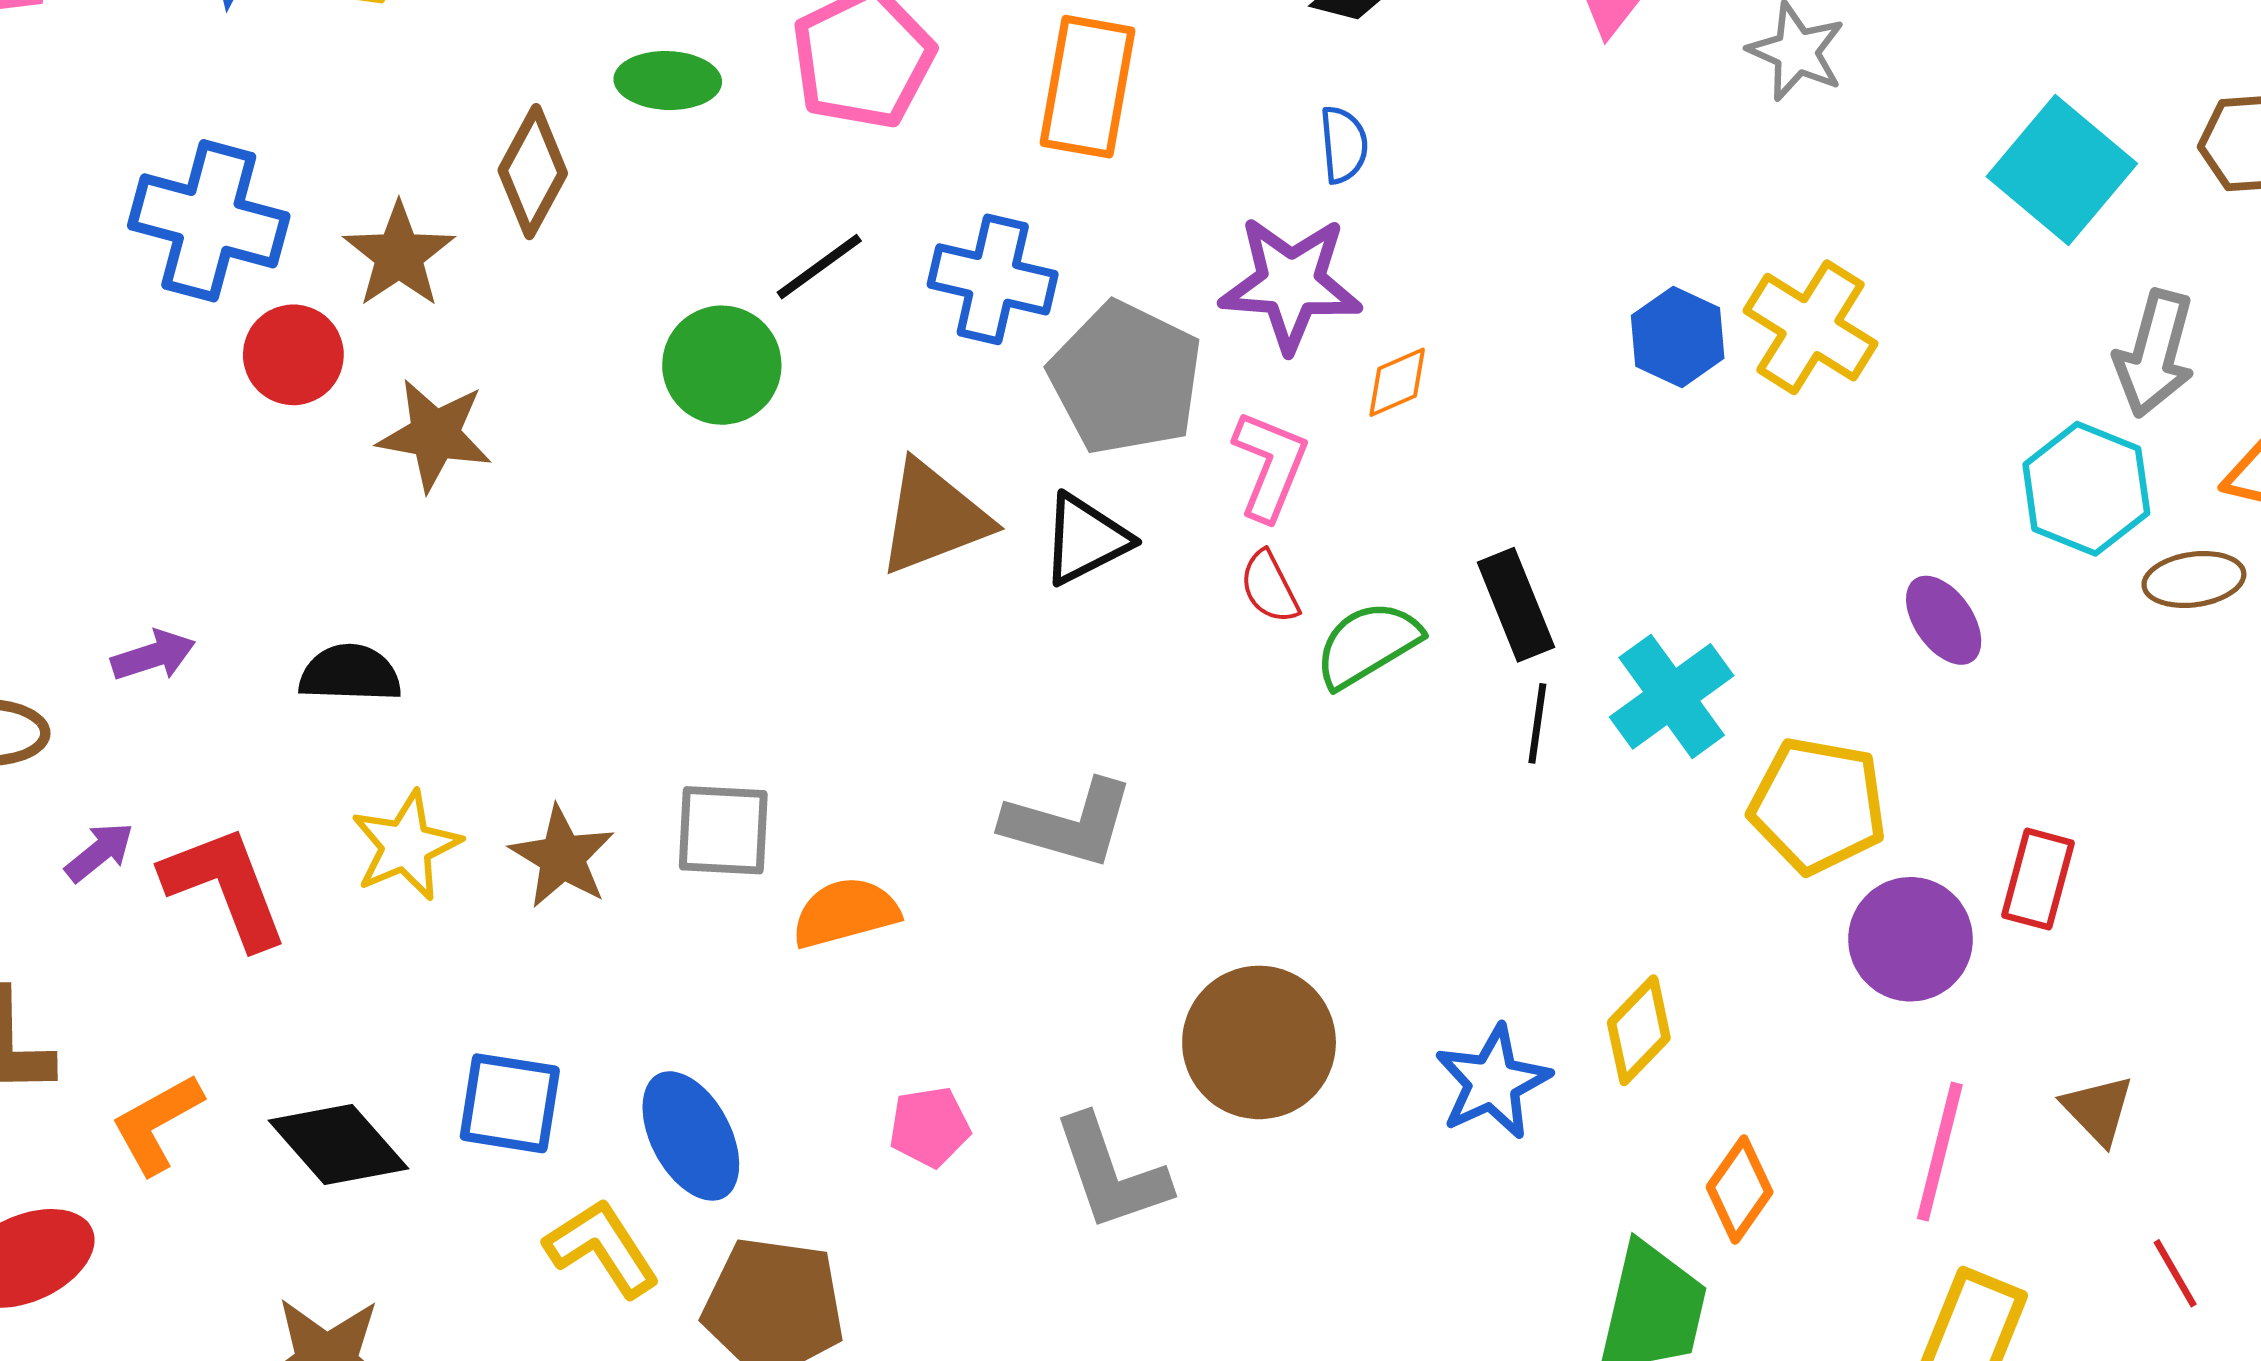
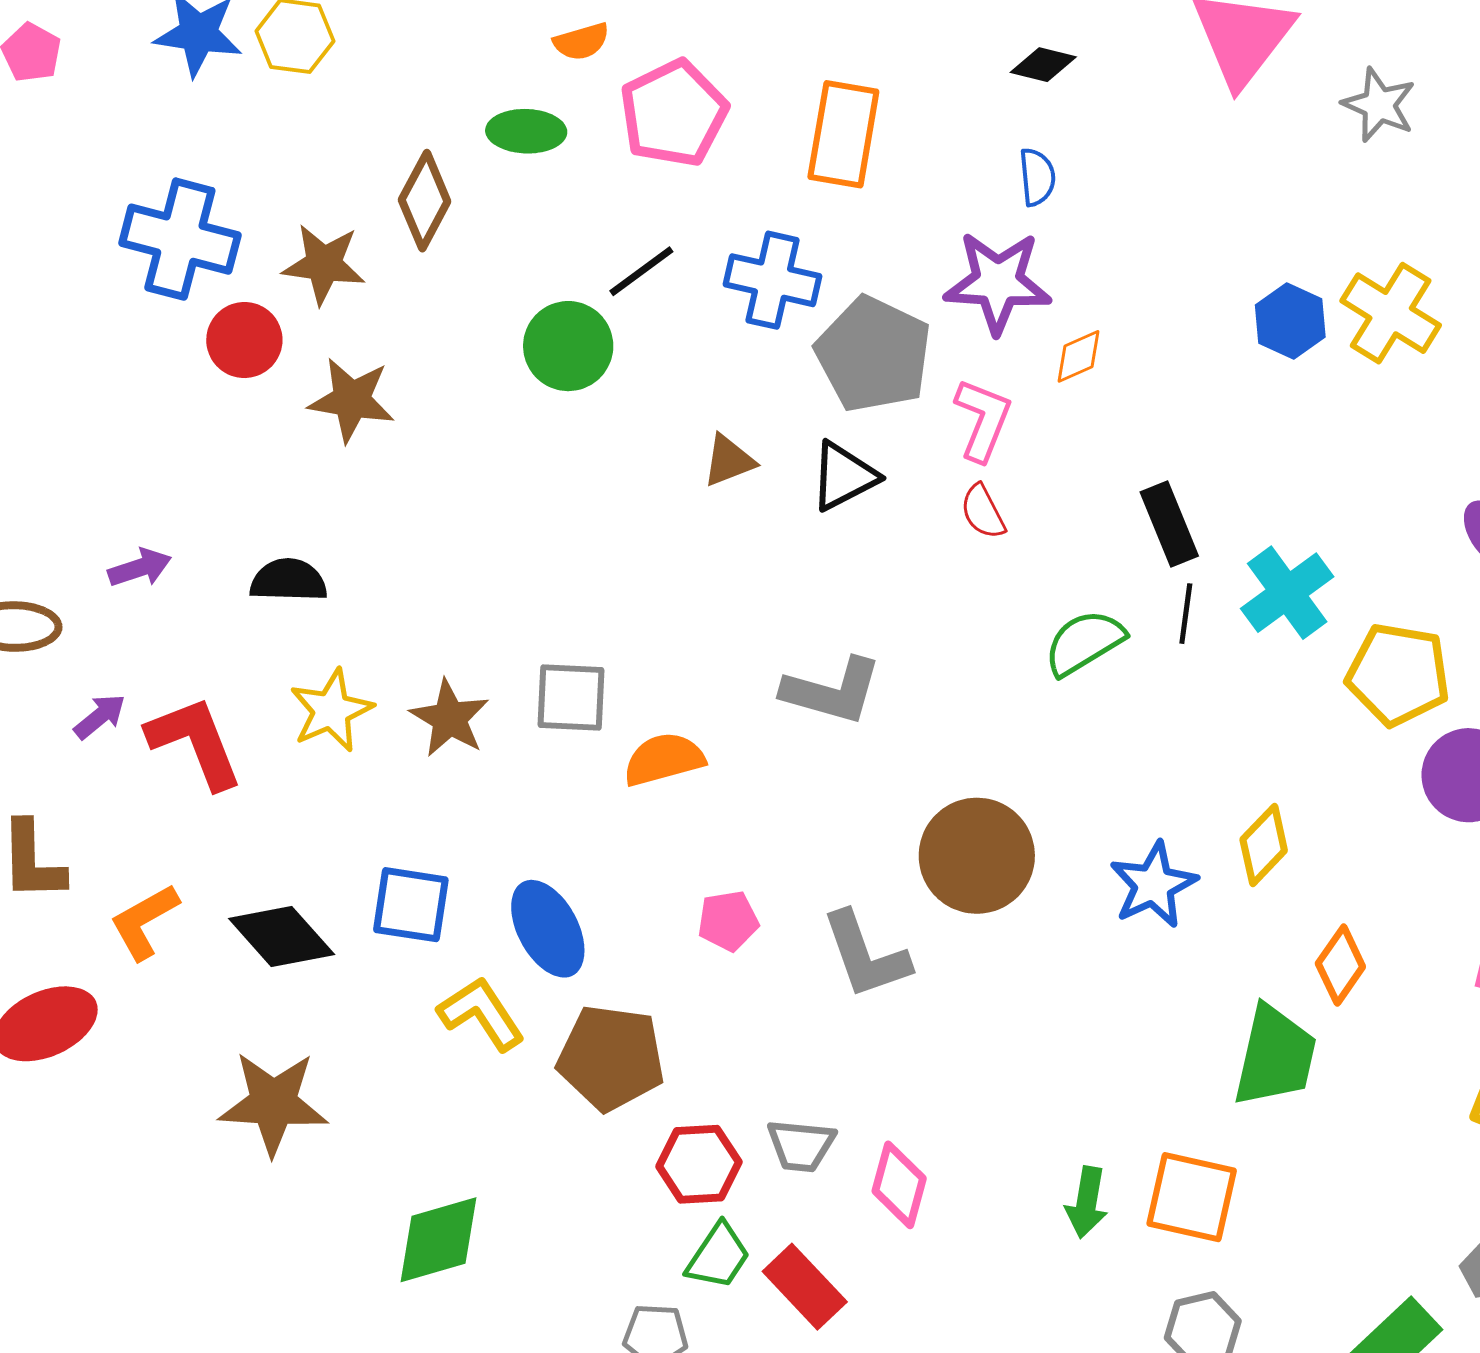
brown star: (399, 255) -> (324, 264), turned -30
brown triangle: (933, 518) -> (729, 461), size x0.6
green semicircle: (1368, 644) -> (1084, 643), moved

